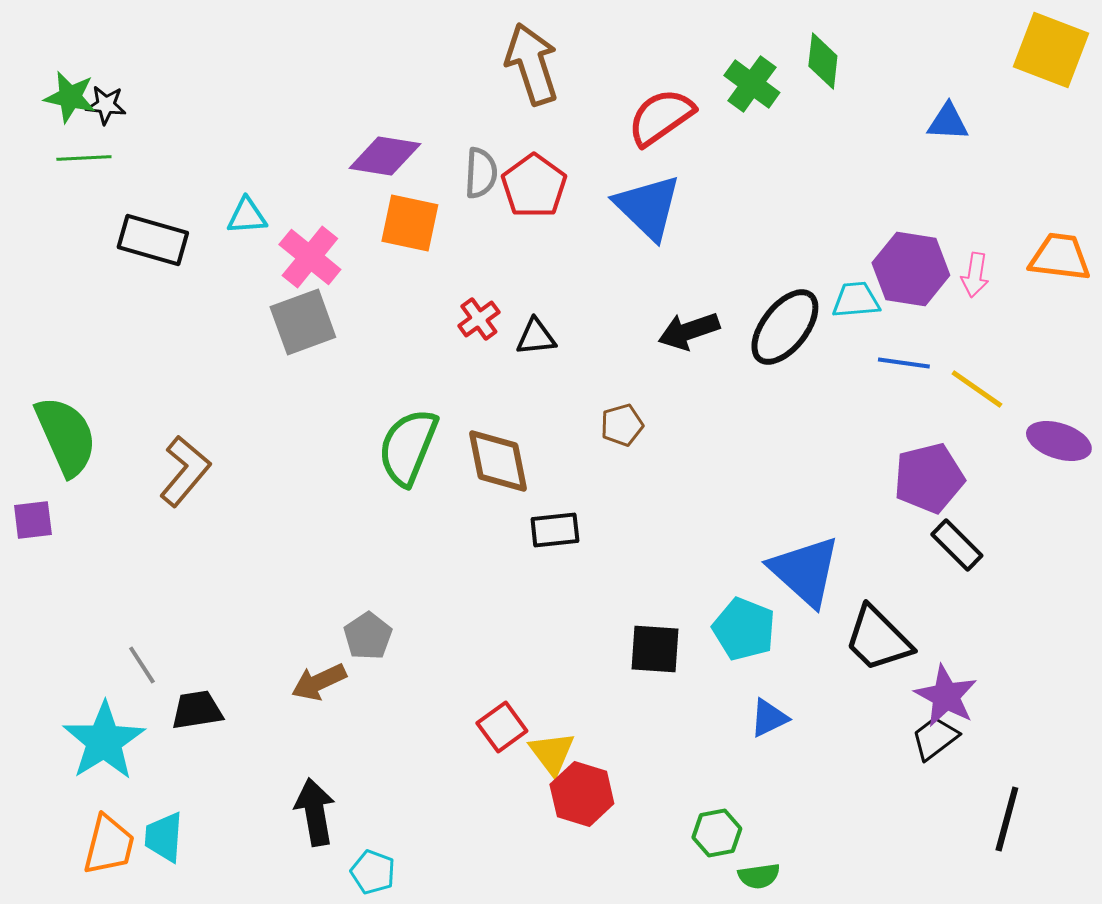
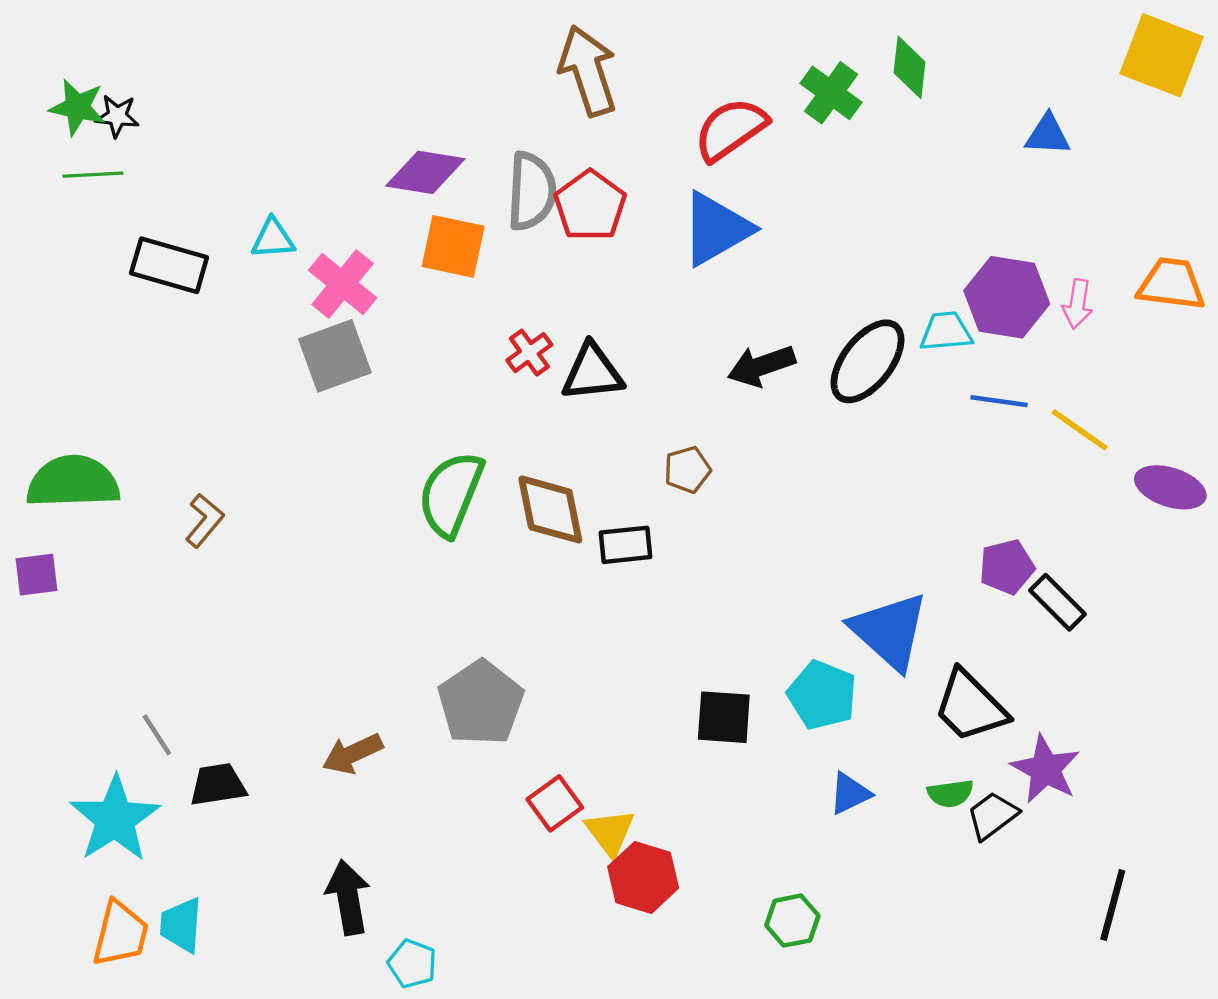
gray semicircle: (481, 173) -> (532, 191), size x1.4
blue triangle: (648, 207) -> (716, 229), turned 46
black triangle: (536, 337) -> (592, 372), size x1.4
green semicircle: (66, 436) -> (73, 482), turned -68
brown L-shape: (185, 471) -> (204, 520), size x0.7
purple pentagon: (929, 478) -> (1007, 567), moved, size x0.7
black rectangle: (555, 530) -> (625, 545), moved
gray pentagon: (368, 636) -> (481, 703), moved, size x1.6
black trapezoid: (935, 738) -> (992, 816), moved
green semicircle: (759, 876) -> (950, 793), moved

